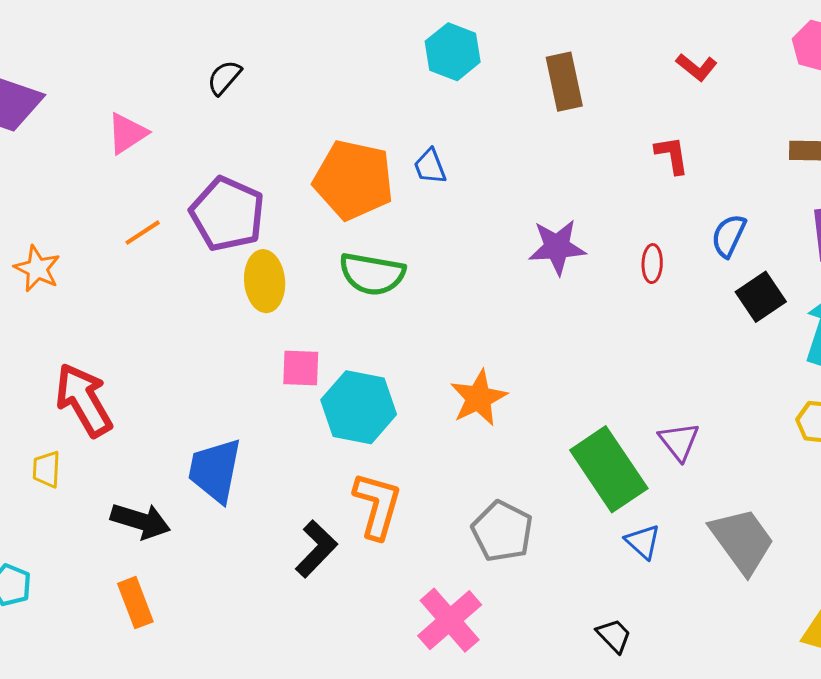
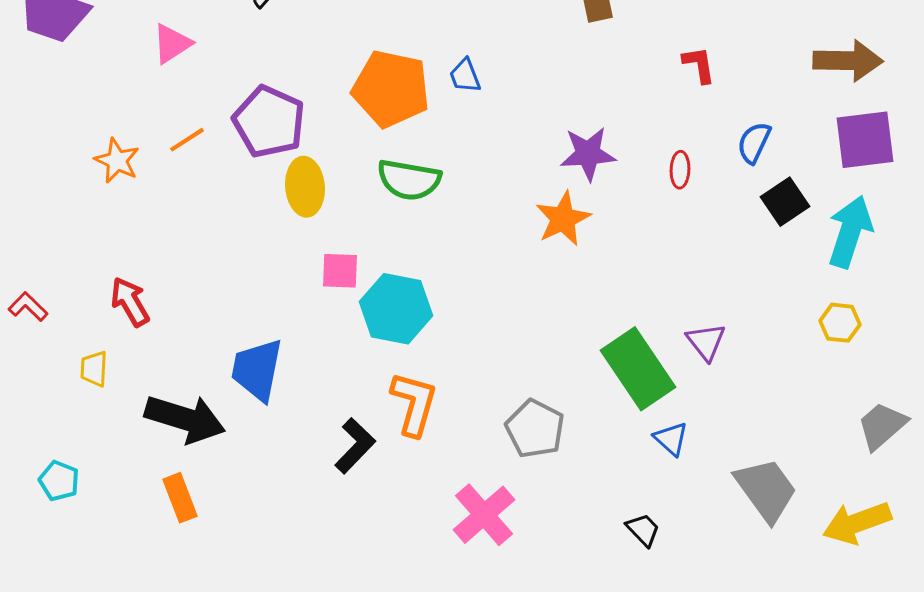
orange star: (37, 269) -> (117, 161), moved
orange star: (479, 398) -> (563, 219), moved
red arrow: (84, 400) -> (130, 302), size x0.7
black arrow: (141, 521) -> (185, 419), size x1.4
gray trapezoid: (742, 541) -> (766, 490), moved

